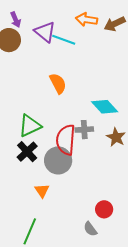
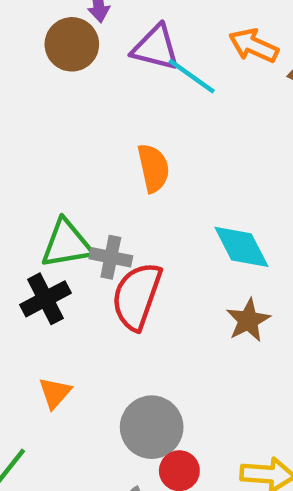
purple triangle: (45, 32) -> (156, 48), turned -40
gray cross: (84, 130) -> (111, 257), moved
gray circle: (58, 160) -> (152, 427), moved

